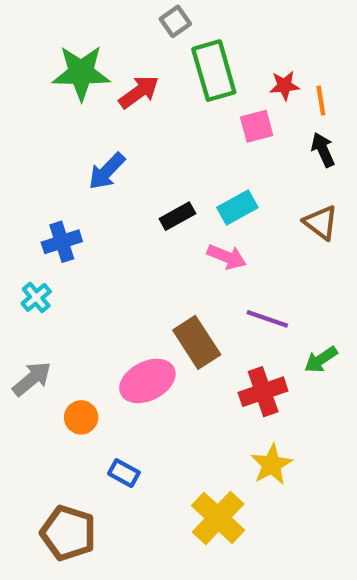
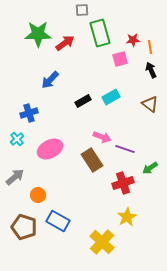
gray square: (175, 21) -> (82, 10), turned 32
pink arrow: (227, 257) -> (102, 137), moved
pink ellipse: (147, 381) -> (50, 149), moved
blue rectangle: (124, 473) -> (58, 221), size x1.6
brown pentagon: (68, 533) -> (24, 227), moved

